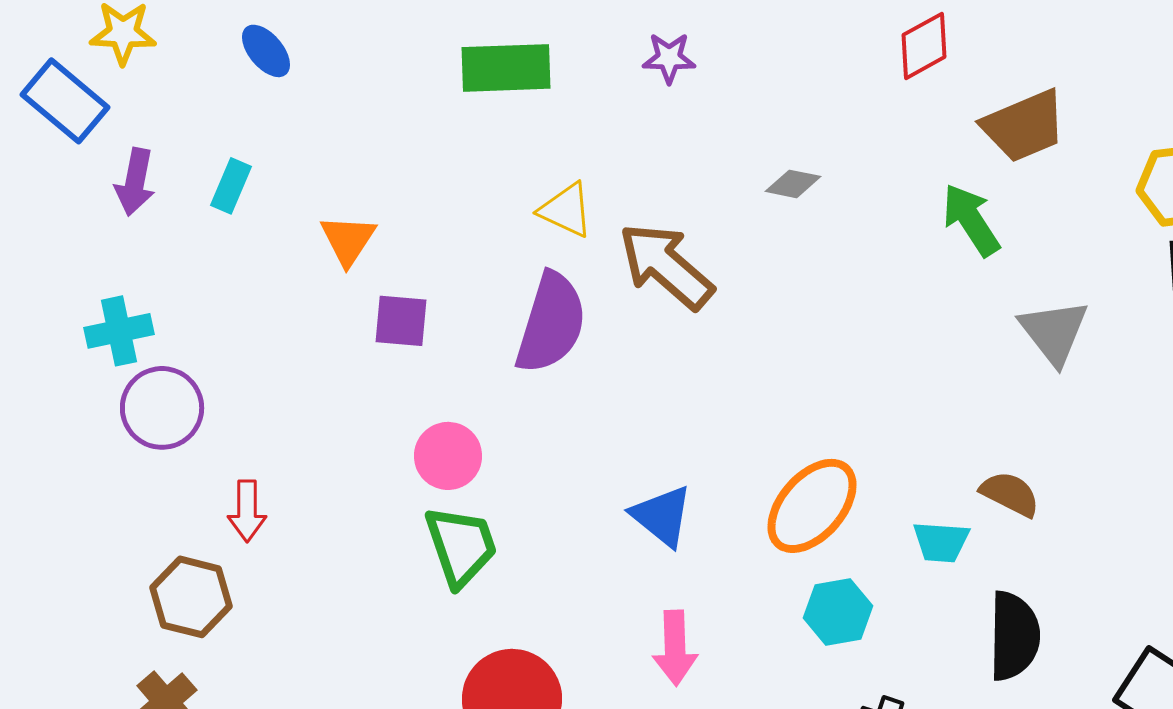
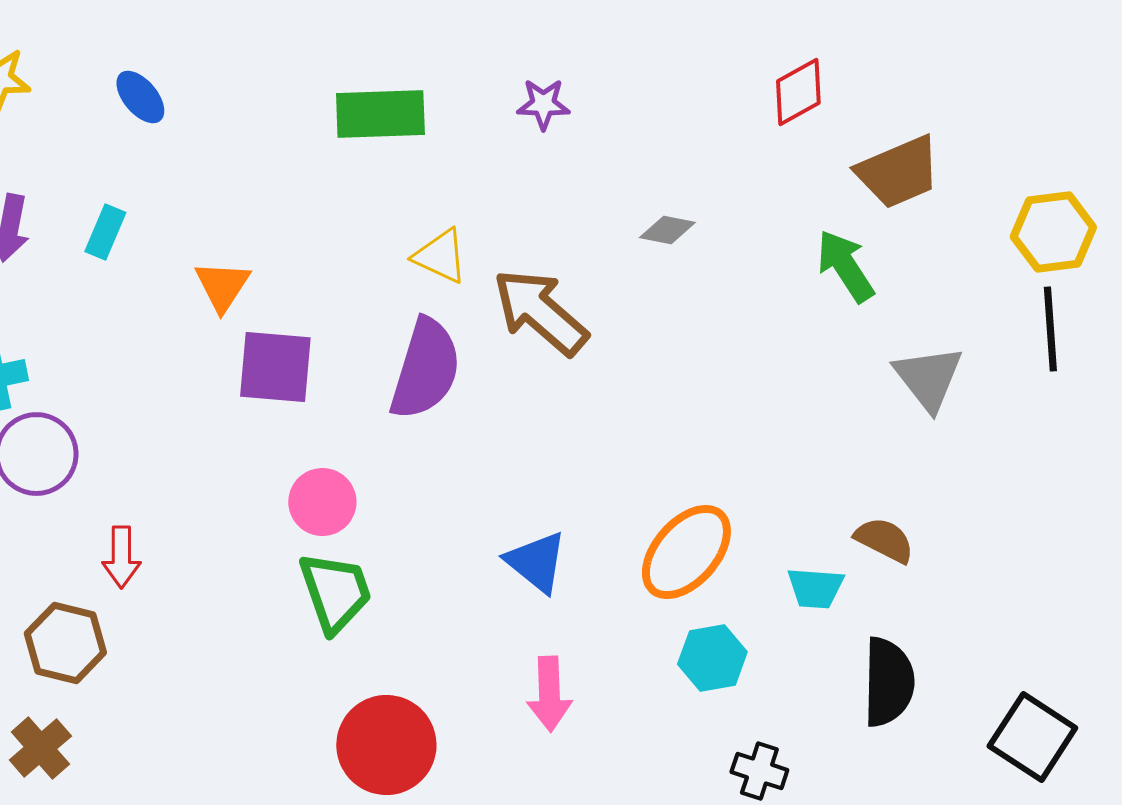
purple square: (401, 321) -> (275, 367), size x1.4

